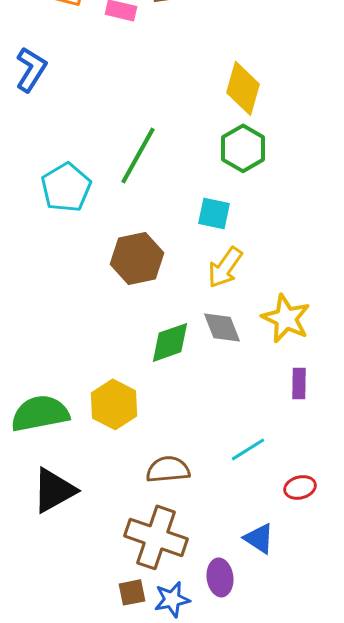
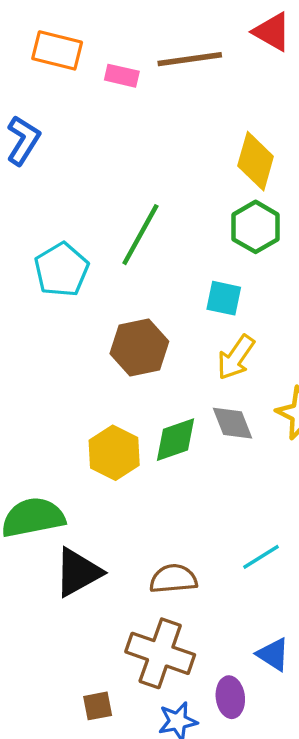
yellow hexagon: (114, 404) -> (114, 453), moved
black triangle: (54, 490) -> (78, 572), moved
brown square: (132, 592) -> (98, 706), moved

